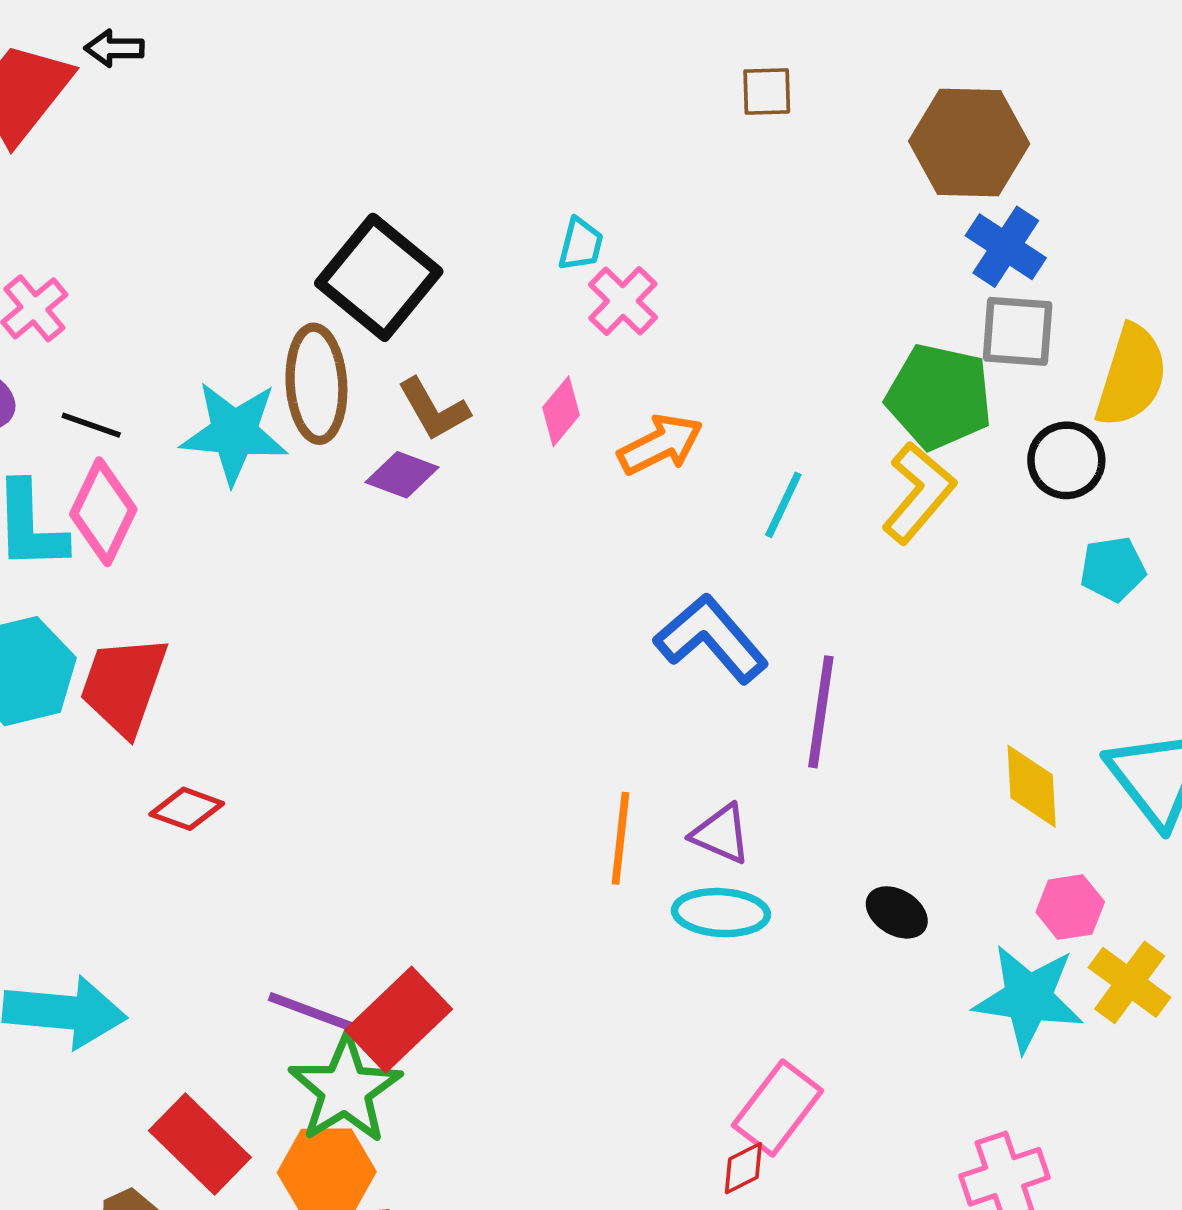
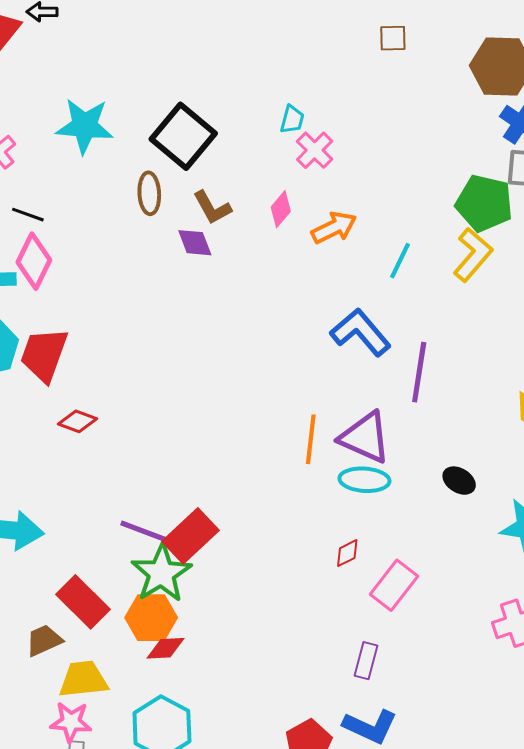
brown ellipse: (316, 384) -> (149, 193), size x0.7
cyan star: (234, 433) -> (85, 126), moved
purple diamond: (402, 475) -> (195, 243), turned 48
purple triangle: (721, 834) -> (365, 437), size x1.6
red diamond: (743, 1168) -> (347, 553), moved

